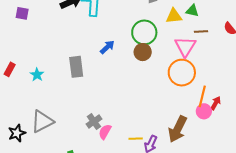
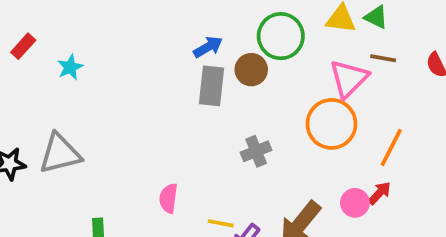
brown circle: (143, 52) -> (251, 70), moved
gray rectangle: (76, 67) -> (212, 86), moved
orange line: (202, 96) -> (391, 147), moved
gray cross: (94, 122) -> (256, 151), moved
pink semicircle: (105, 132) -> (168, 198), turned -35

